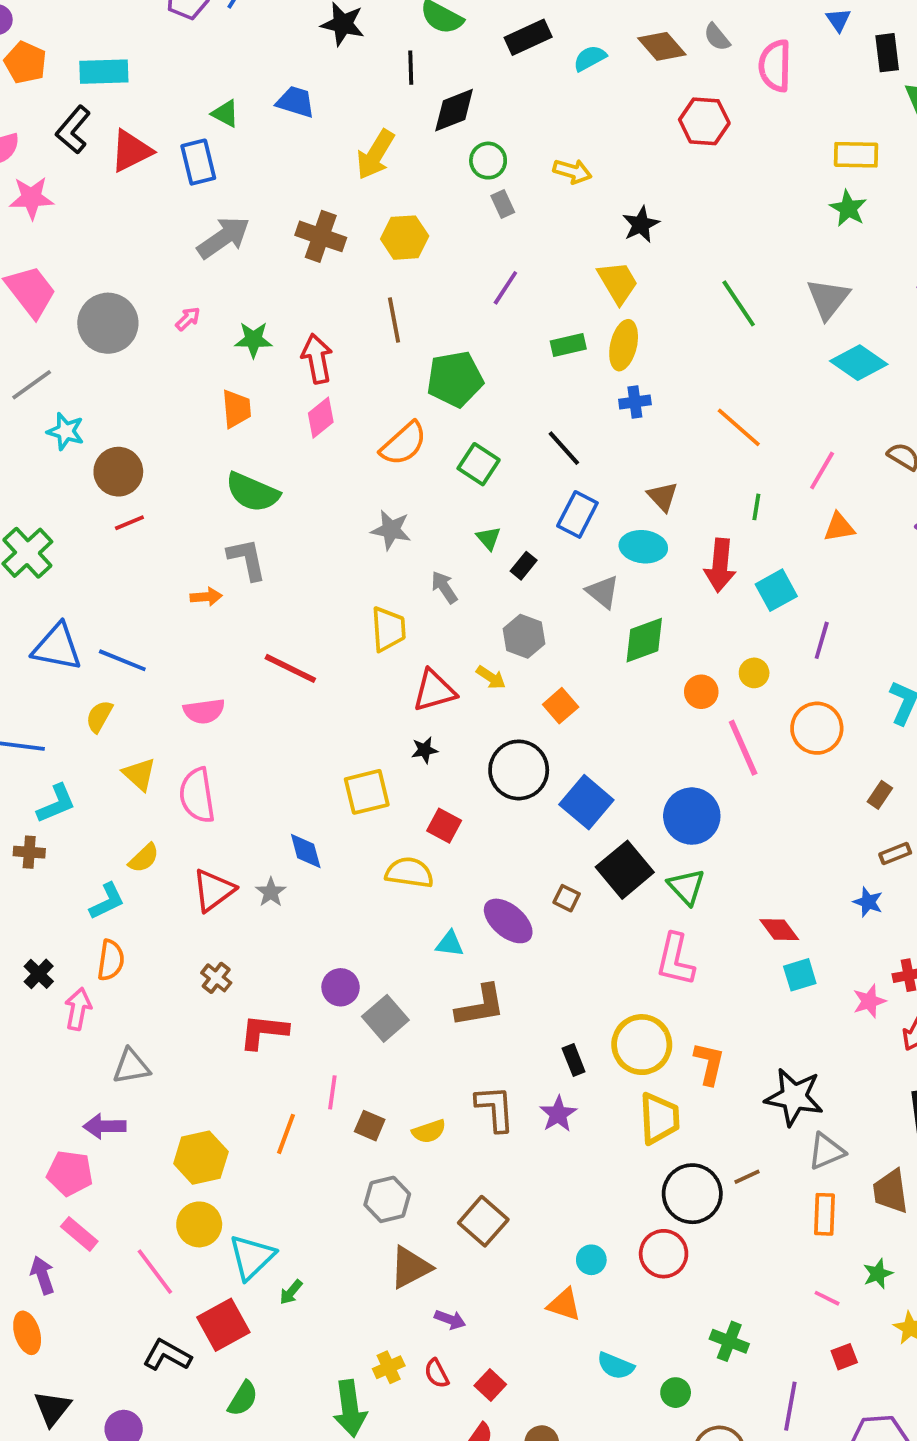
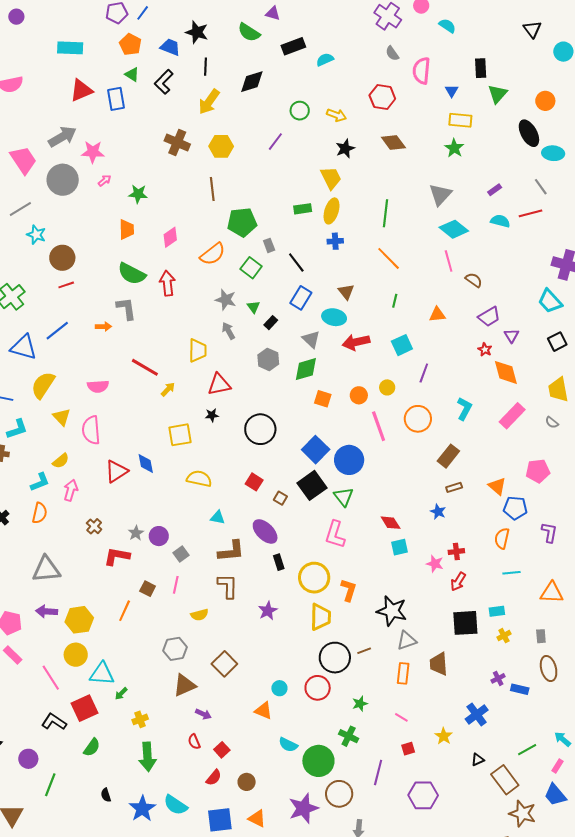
blue triangle: (838, 20) -> (452, 91), moved
brown diamond: (662, 46) -> (393, 143), moved
orange pentagon: (25, 63) -> (130, 44), moved
black line: (411, 68) -> (205, 67), moved
blue trapezoid: (296, 102) -> (170, 47), moved
black L-shape: (73, 130) -> (164, 82), moved
green circle: (488, 161) -> (300, 111), moved
yellow arrow: (572, 171) -> (337, 115), moved
pink star: (31, 198) -> (93, 152), moved
gray rectangle: (503, 204) -> (269, 245), moved
gray arrow: (223, 238) -> (62, 137), moved
purple line: (505, 288) -> (275, 142), moved
green line: (739, 303) -> (385, 213), moved, turned 36
red arrow: (317, 359) -> (167, 283), moved
pink line: (822, 471) -> (449, 261), moved, turned -50
gray star: (391, 530) -> (226, 300), moved
red arrow: (720, 565) -> (356, 342), moved, turned 68
green diamond: (644, 640) -> (306, 369), moved
blue line: (122, 660) -> (57, 331), moved, turned -65
yellow arrow: (491, 677) -> (168, 389), moved, turned -84
orange square: (561, 706) -> (323, 399), moved, turned -36
yellow semicircle: (99, 716) -> (43, 385), size x1.6
brown rectangle: (880, 795) -> (448, 456), size x1.6
blue square: (586, 802) -> (316, 450), moved
red square: (444, 826) -> (254, 482), moved
red triangle: (213, 890) -> (116, 471), moved
gray star: (271, 892) -> (136, 533), moved
purple ellipse: (508, 921) -> (265, 531), moved
pink star: (869, 1001) -> (435, 564), turned 30
pink arrow: (78, 1009) -> (71, 490), moved
gray square: (385, 1018) -> (181, 554), size x0.7
black rectangle: (574, 1060) -> (279, 562), moved
gray triangle: (131, 1066) -> (46, 569), size x1.4
pink line: (332, 1092) -> (176, 585), moved
brown L-shape: (495, 1108) -> (228, 586), moved
purple arrow: (105, 1126) -> (47, 611), moved
brown square: (370, 1126) -> (148, 589), moved
cyan triangle: (252, 1257) -> (102, 674), turned 44
green star: (878, 1274) -> (360, 704), moved
yellow cross: (389, 1367) -> (140, 719), moved
green circle: (676, 1393) -> (318, 761), size x2.0

